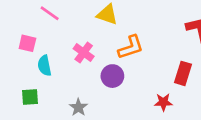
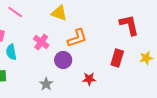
red star: (163, 102) -> (89, 79), moved
gray star: (78, 107) -> (46, 84), moved

